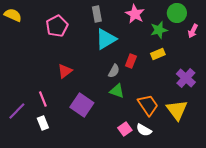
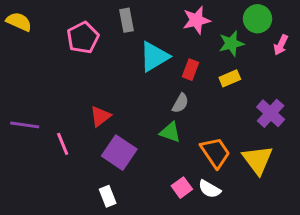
gray rectangle: (97, 14) -> (127, 20), moved
pink star: (135, 14) -> (196, 20), turned 30
red rectangle: (131, 61) -> (191, 70), moved
red triangle: (65, 71) -> (100, 116), moved
gray semicircle: (114, 71) -> (180, 103), moved
purple line: (17, 111) -> (25, 125), moved, turned 54
white rectangle: (43, 123) -> (108, 196), moved

